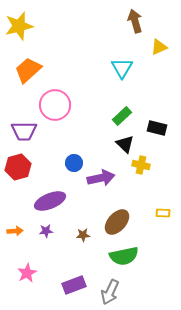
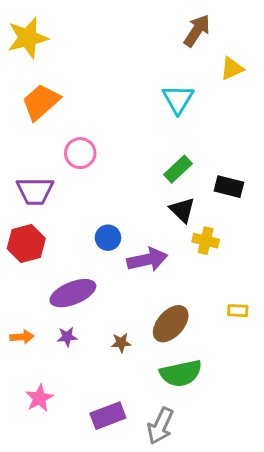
brown arrow: (135, 21) -> (197, 31), turned 50
pink circle: (55, 105) -> (80, 153), size x0.7

